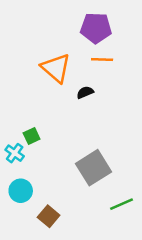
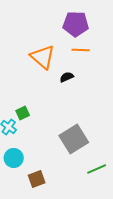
brown square: (49, 216) -> (37, 179), turned 30

